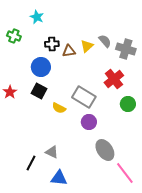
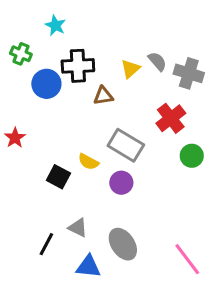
black cross: (52, 44) -> (78, 66), size x1.5
brown triangle: (69, 51) -> (103, 96), moved
blue circle: (41, 67) -> (46, 84), moved
black square: (39, 91) -> (58, 177), moved
purple circle: (89, 122) -> (121, 183), moved
gray ellipse: (105, 150) -> (123, 244), moved

